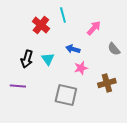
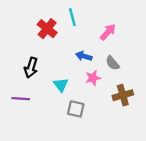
gray semicircle: (114, 49) -> (112, 63), moved
cyan triangle: (48, 59) -> (61, 85), moved
gray square: (66, 95) -> (76, 109), size x0.7

